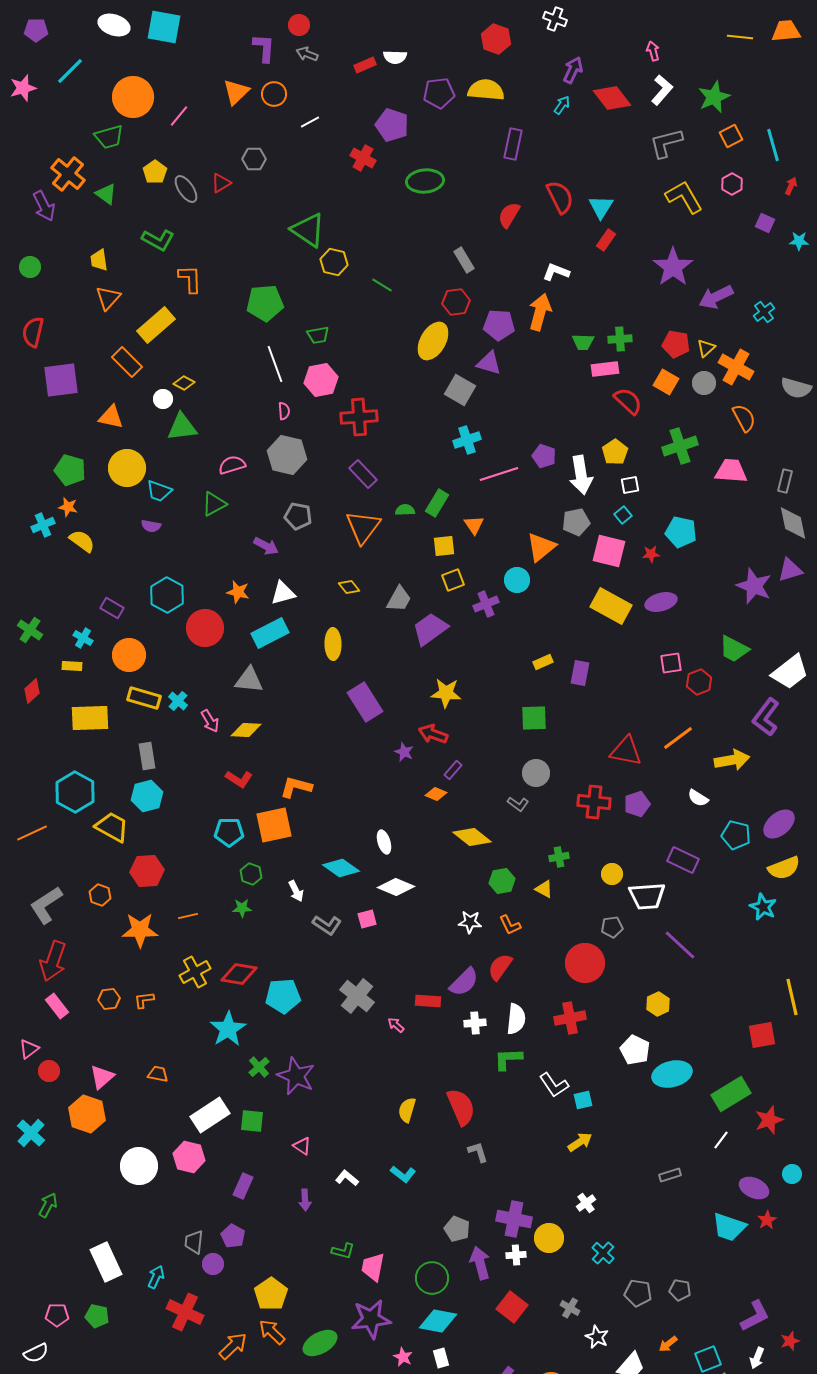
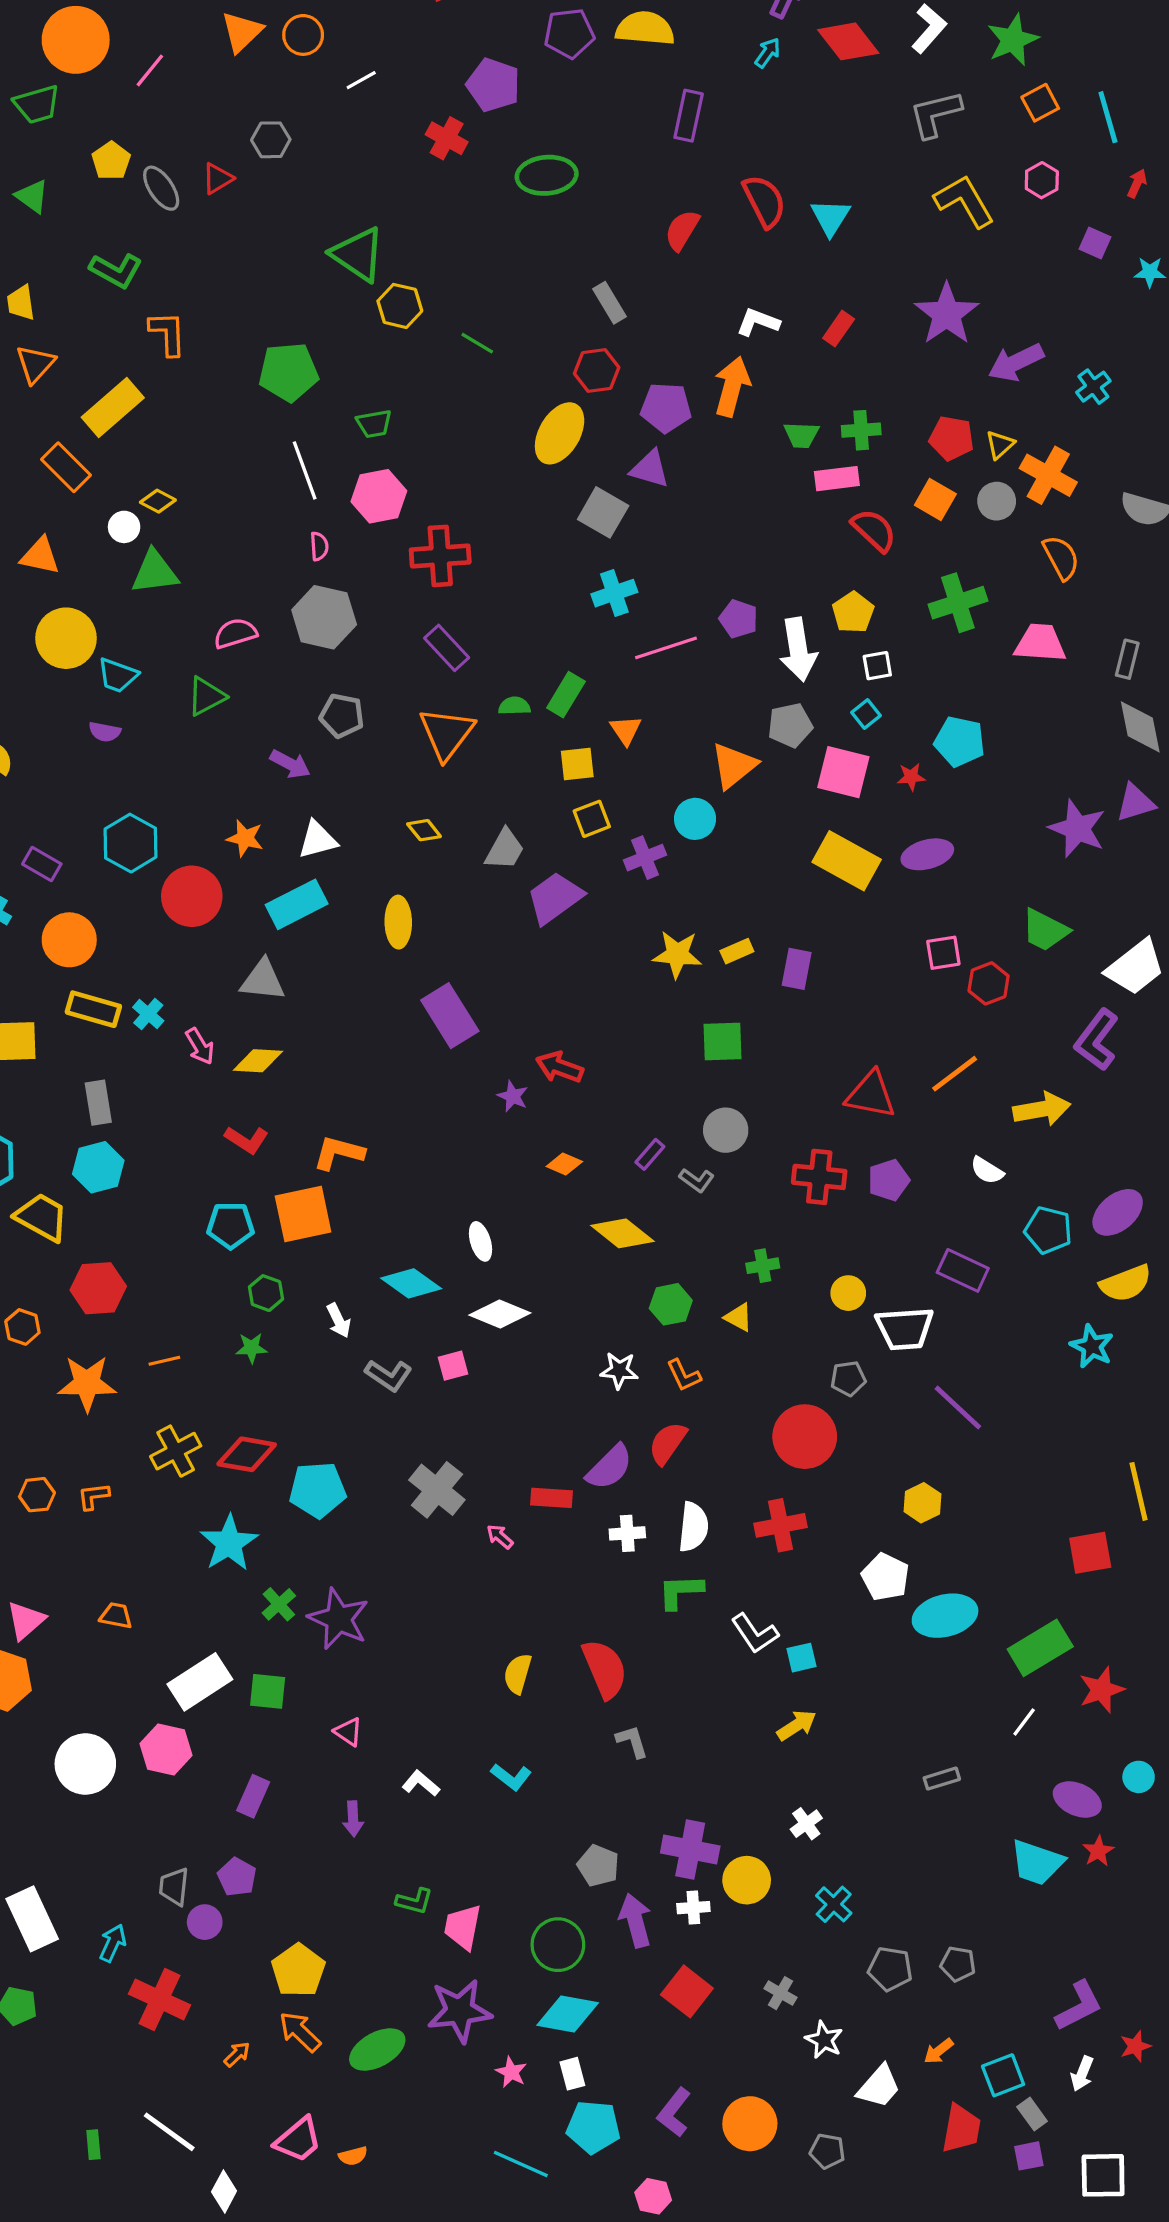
red rectangle: (606, 240) -> (839, 329), moved
yellow star: (446, 693) -> (677, 954), moved
purple rectangle: (453, 770) -> (650, 1154), moved
orange arrow: (233, 1346) -> (237, 2054), size x0.6

